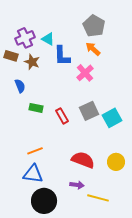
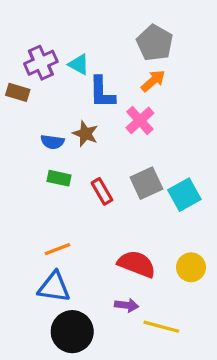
orange arrow: (93, 49) -> (153, 81), turned 98
brown star: (32, 62) -> (85, 134), moved
blue semicircle: (20, 86) -> (52, 142), moved, turned 120

